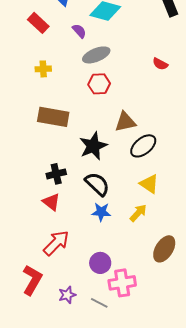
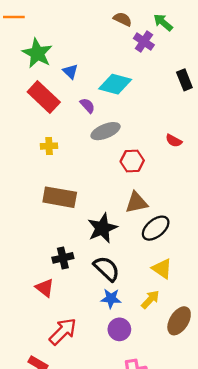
red rectangle: (38, 23) -> (44, 97), size x1.4
red hexagon: (99, 84) -> (132, 161), moved
red triangle: (51, 202) -> (45, 288), moved
brown ellipse: (164, 249) -> (179, 321), moved
purple circle: (100, 263) -> (119, 329), moved

